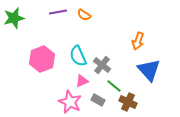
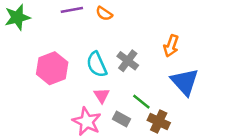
gray cross: (102, 65) -> (128, 61), moved
pink triangle: (82, 81) -> (102, 95), turned -40

